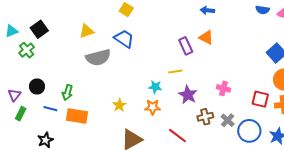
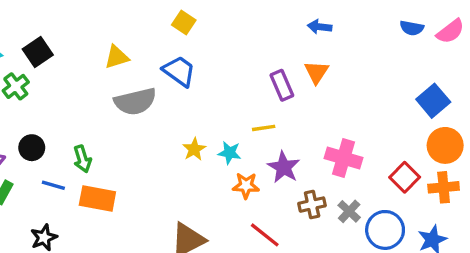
orange triangle: (206, 37) -> (317, 72), turned 35
pink cross: (223, 88) -> (344, 158), size x1.5
green arrow: (67, 93) -> (82, 159), turned -35
red square: (260, 99) -> (405, 177), turned 30
yellow star: (119, 105) -> (194, 149), moved
orange star: (153, 107) -> (246, 186), moved

